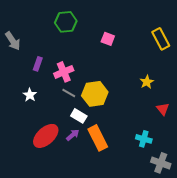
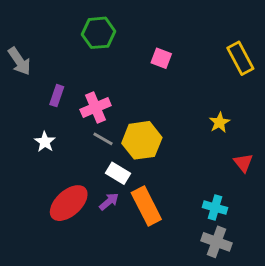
gray cross: (161, 163) -> (217, 242), moved

